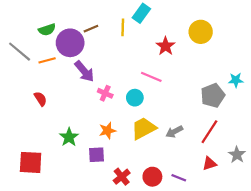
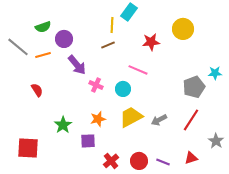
brown line: (91, 29) -> (108, 45), moved
purple circle: (70, 43) -> (64, 39), size x0.7
red star: (166, 46) -> (151, 42), turned 30
red triangle: (209, 163) -> (191, 158), moved

